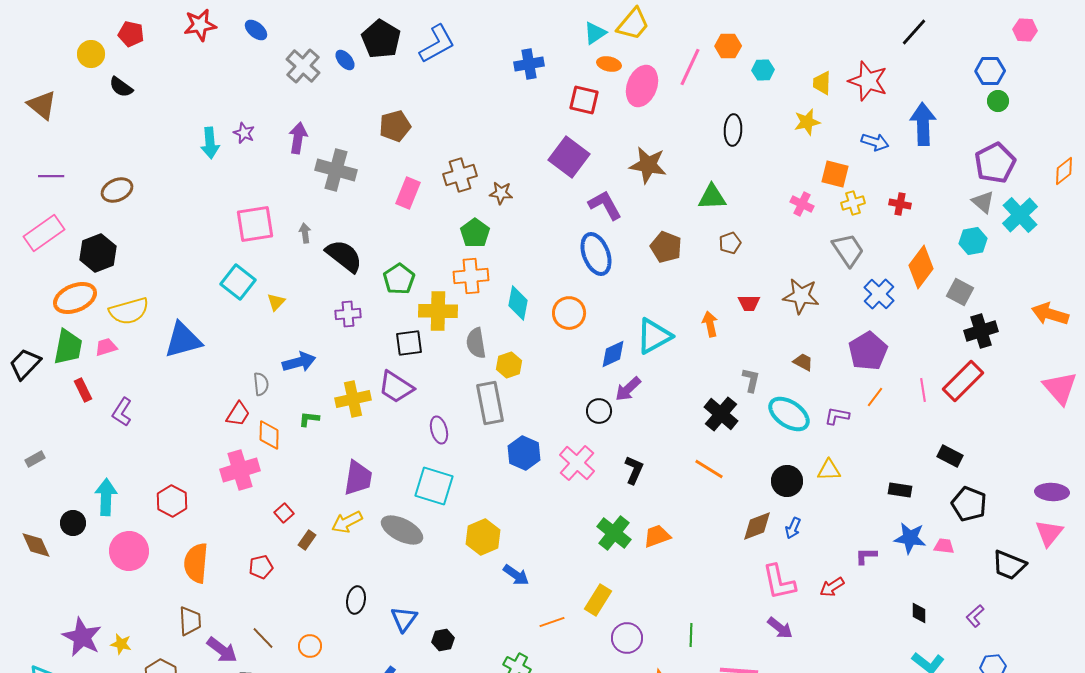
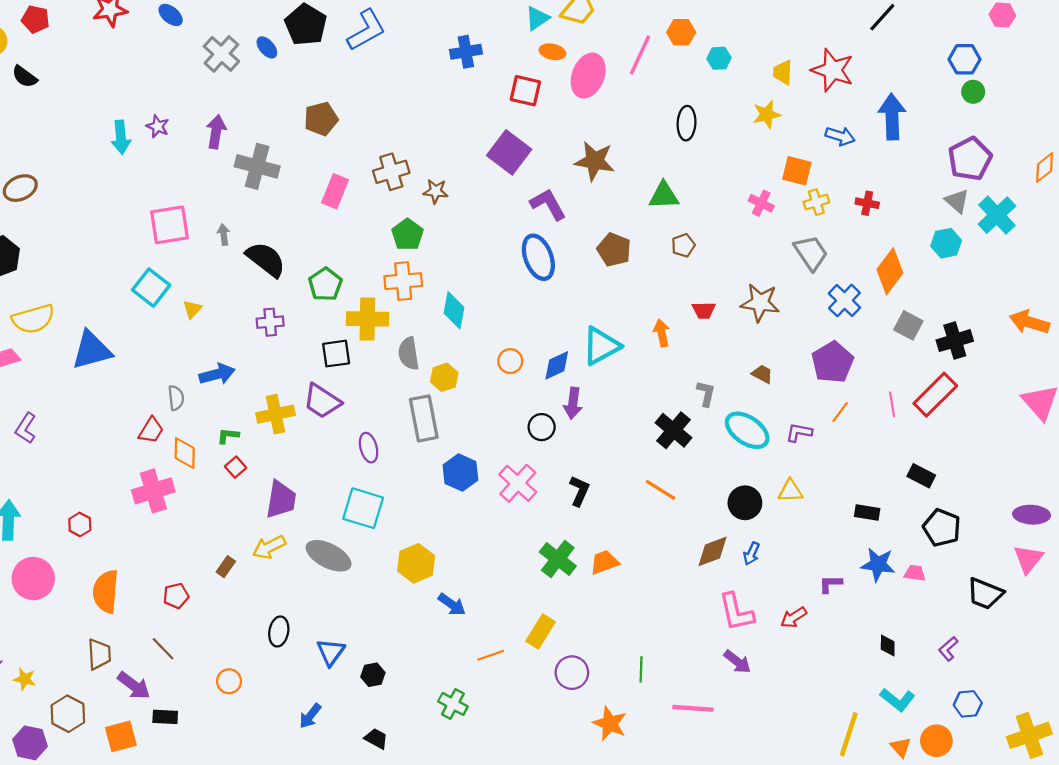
gray square: (960, 292) -> (908, 325), moved
orange circle: (569, 313) -> (510, 361), moved, size x0.7
purple arrow: (628, 389) -> (573, 403), turned -40
red hexagon: (172, 501) -> (80, 524), size x0.7
red square: (284, 513) -> (236, 467), moved
brown line: (263, 638) -> (163, 649), moved

